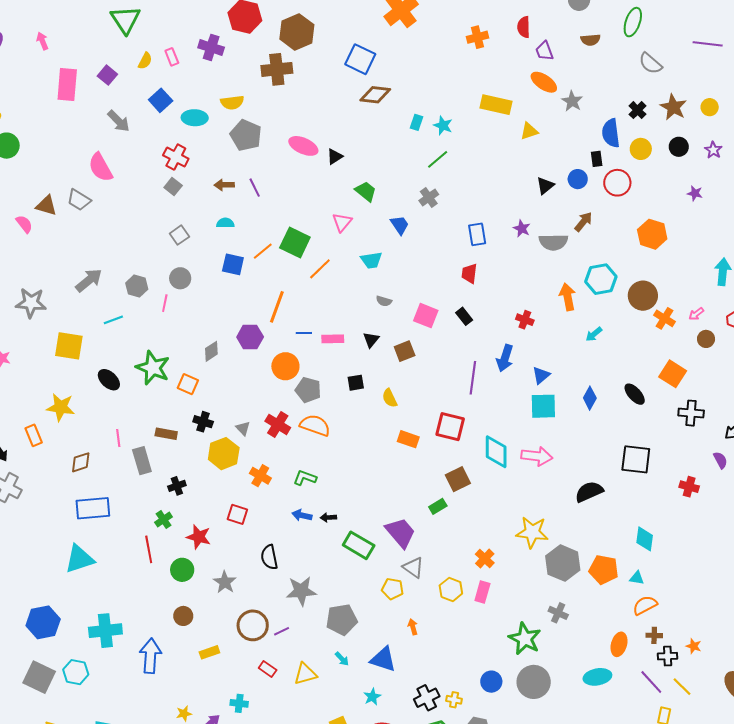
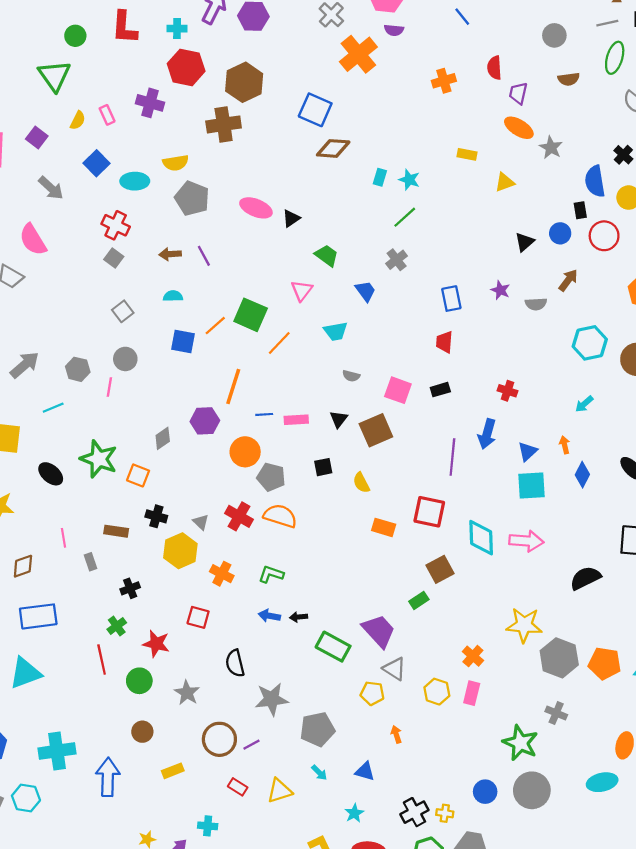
purple trapezoid: (544, 51) -> (518, 93), turned 35
yellow rectangle: (496, 105) -> (467, 154), size x0.6
gray semicircle: (553, 242) -> (536, 304), size x0.7
orange arrow: (568, 297) -> (565, 445), moved, size x0.6
black rectangle: (464, 316) -> (440, 390), turned -66
brown square: (405, 351) -> (376, 430), size x1.4
gray rectangle: (142, 461) -> (90, 562), size x0.6
blue triangle: (383, 659) -> (365, 771), size x0.7

